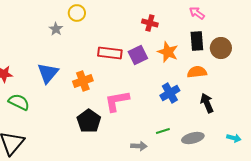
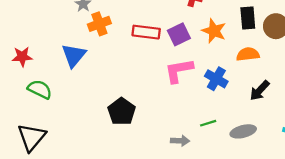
orange cross: (83, 81) -> (99, 24), moved
blue cross: (170, 93) -> (216, 79), turned -30
pink L-shape: (117, 101) -> (179, 71), moved
black arrow: (207, 103) -> (260, 91), turned -114

